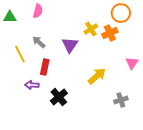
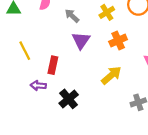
yellow cross: (91, 29) -> (107, 12), moved
orange cross: (110, 33) -> (118, 40), moved
gray arrow: (39, 42) -> (72, 16), moved

